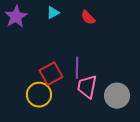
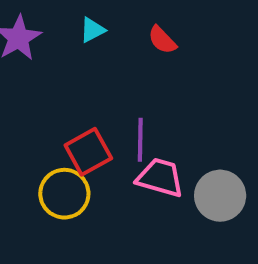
pink trapezoid: (87, 87) -> (160, 178), turned 95

